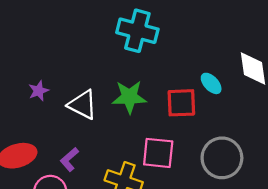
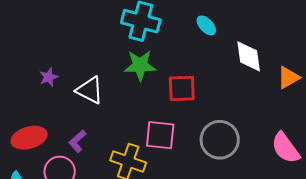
cyan ellipse: (211, 83) -> (206, 25), moved
green star: (129, 97) -> (140, 65), moved

